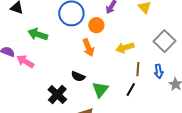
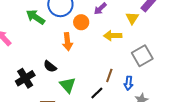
green arrow: (38, 34) -> (35, 17), moved
yellow arrow: (125, 48) -> (113, 36), moved
green triangle: (100, 90) -> (68, 85), turned -36

